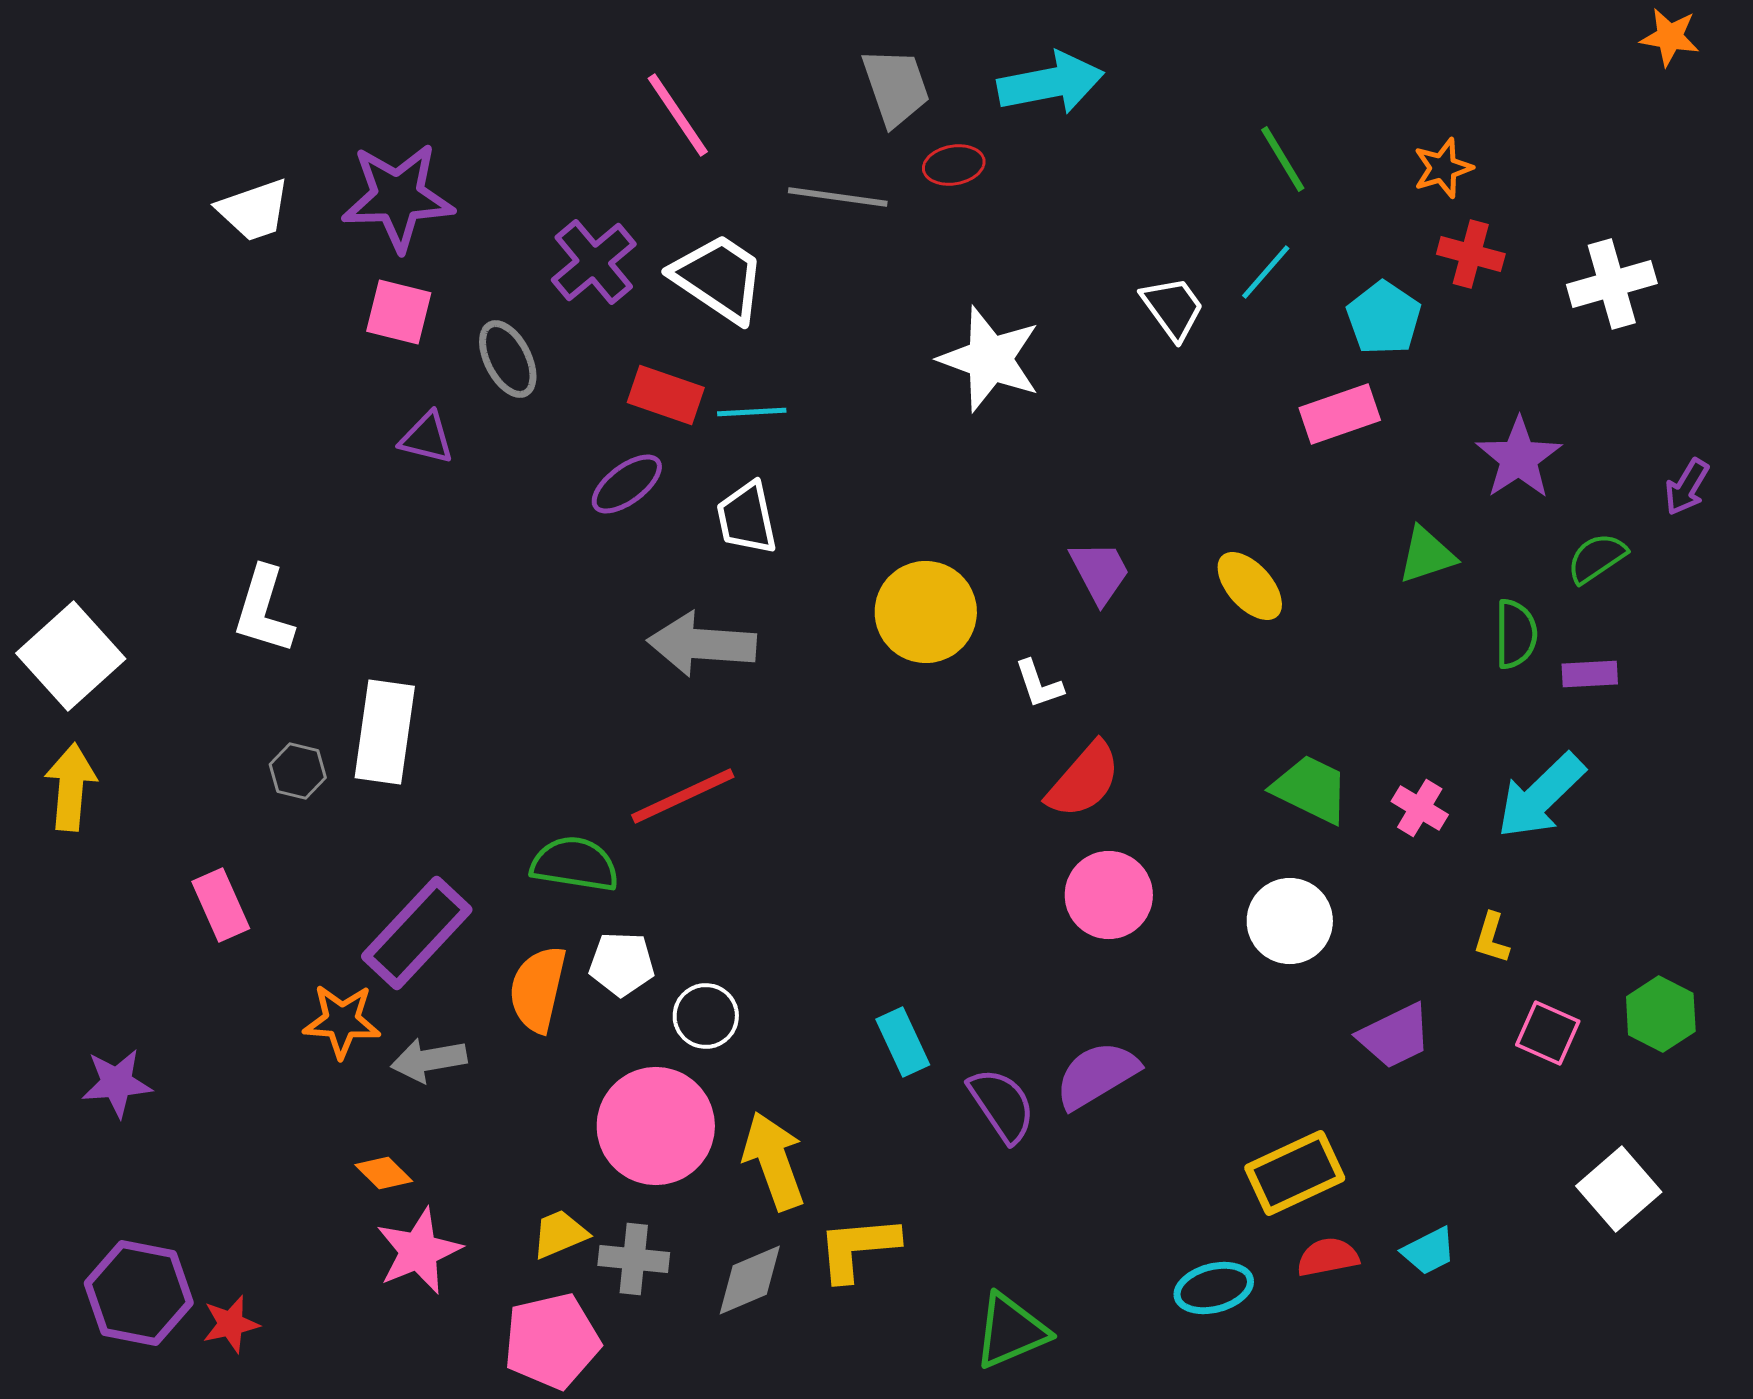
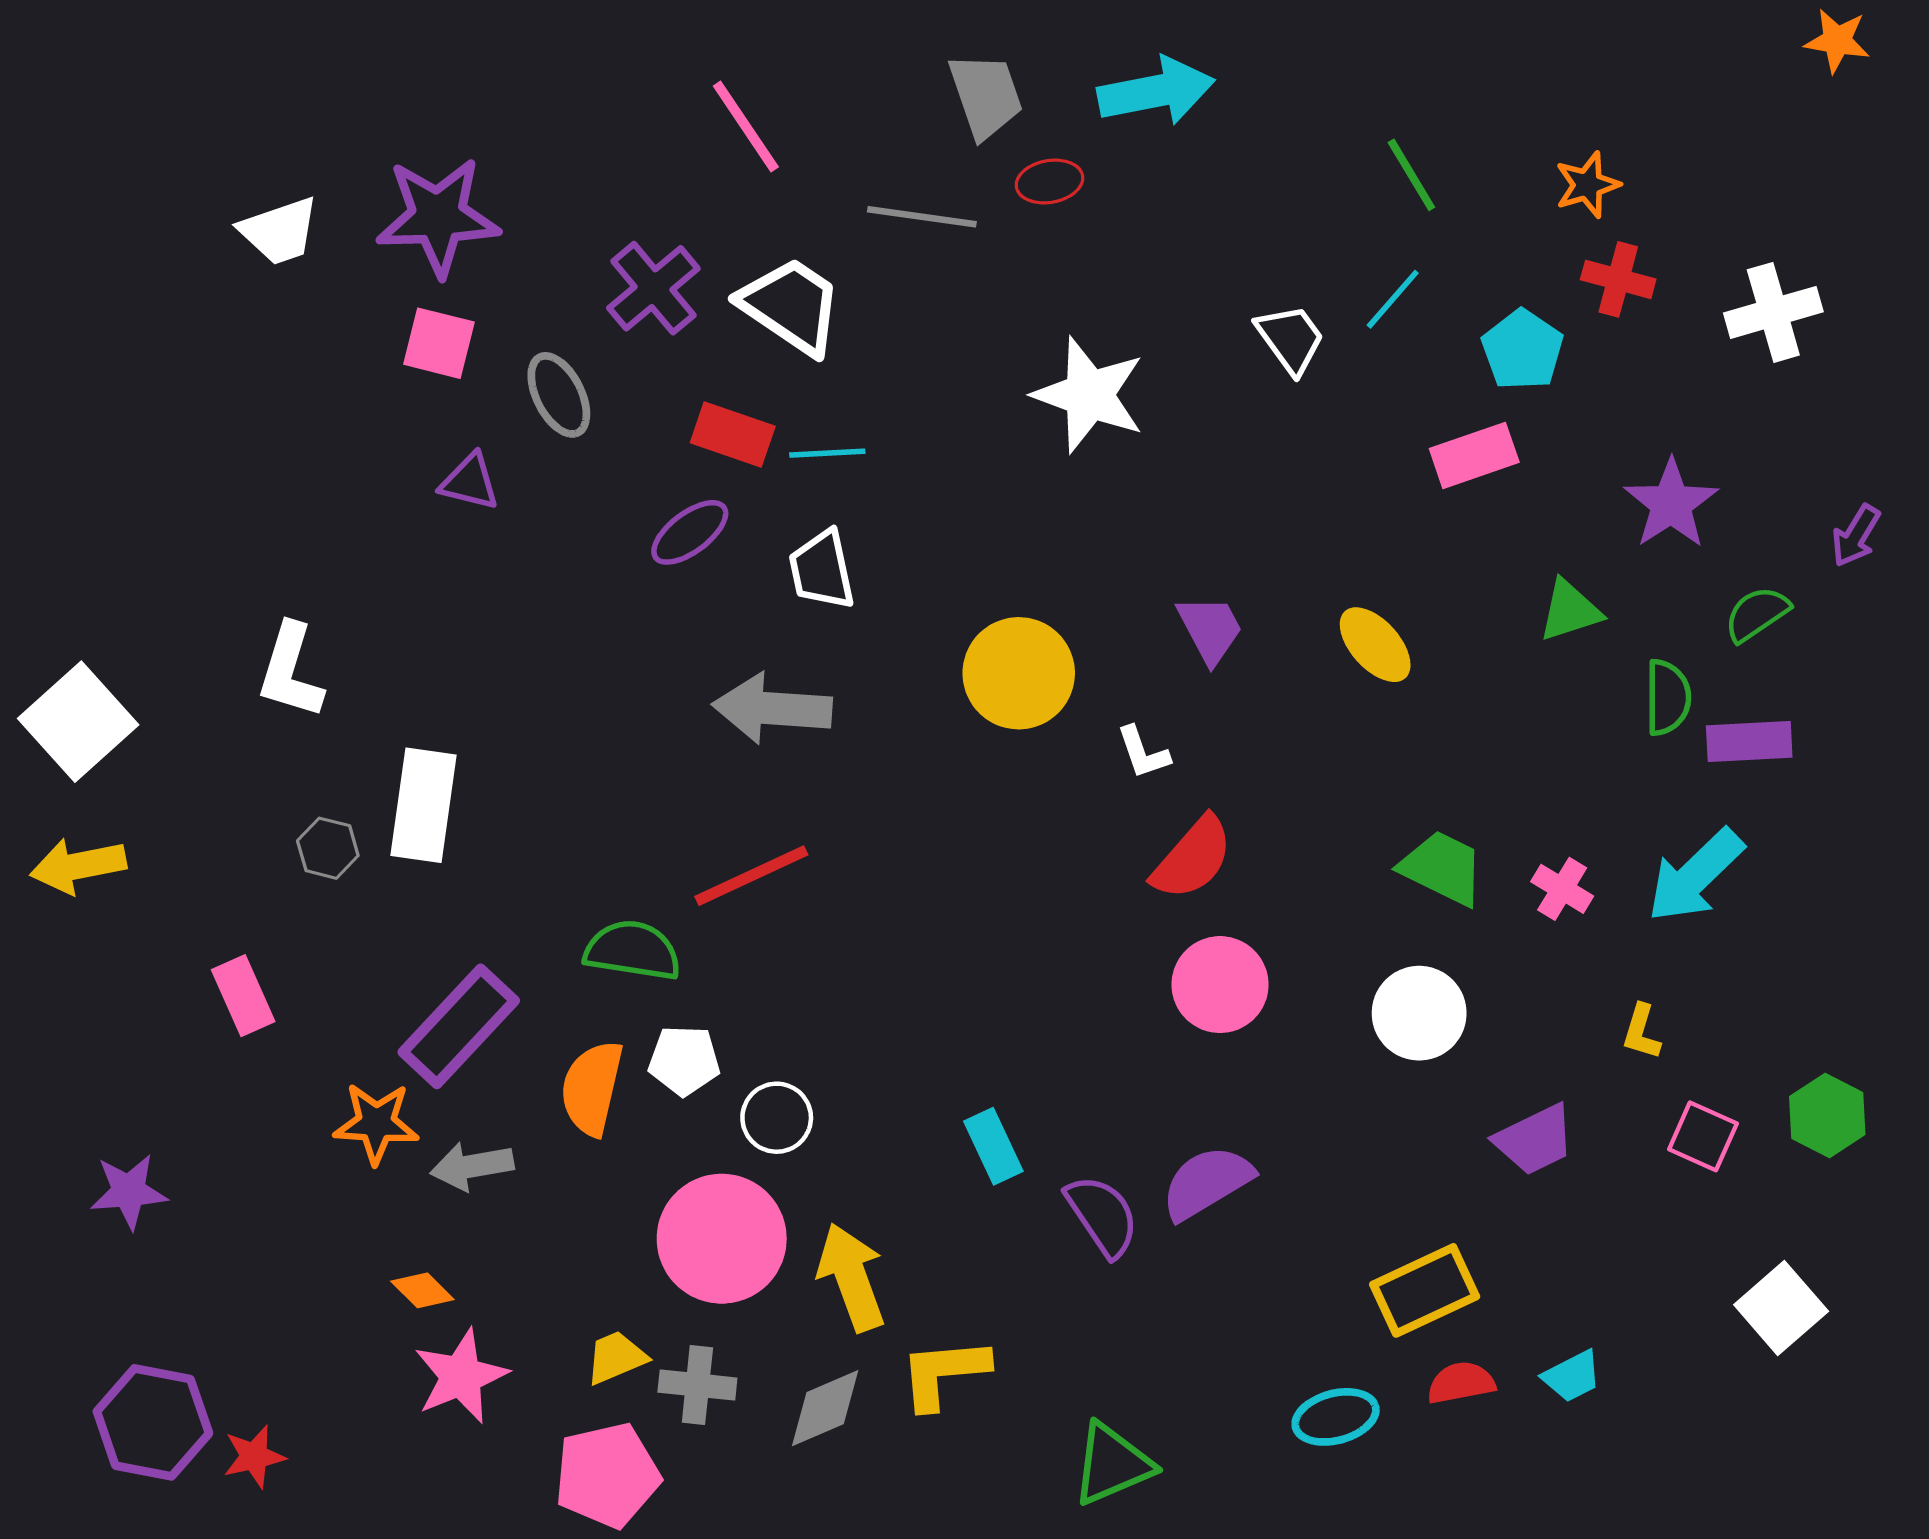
purple rectangle: (1590, 674) -> (1749, 741), size x1.4
yellow arrow: (71, 787) -> (78, 866), turned -106

